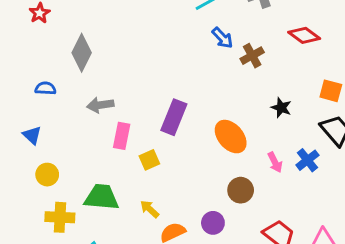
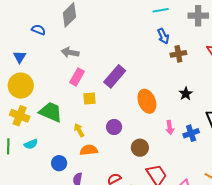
yellow circle: (47, 175) -> (21, 86), size x1.6
brown circle: (241, 190) -> (140, 148), moved
purple circle: (213, 223) -> (114, 127), moved

